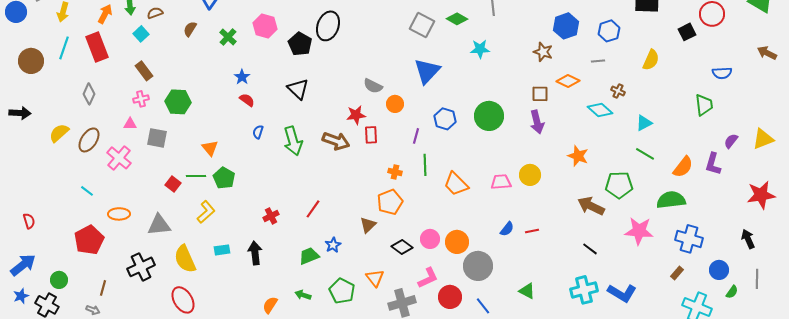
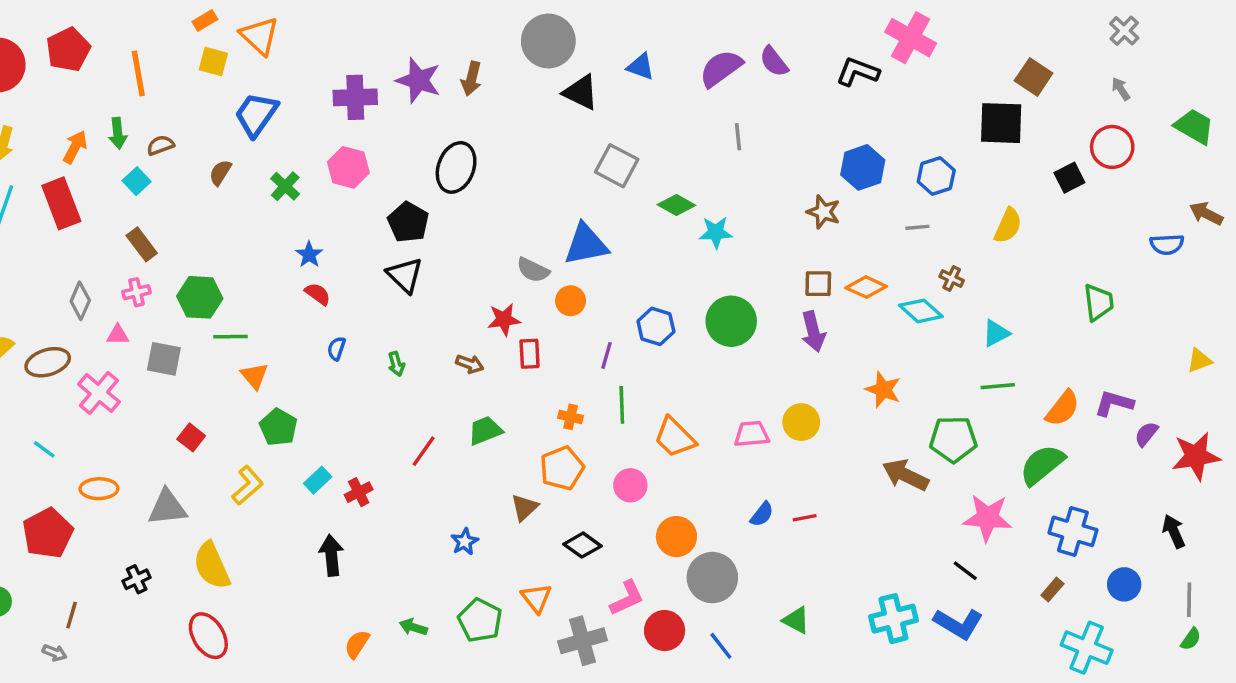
green diamond: (457, 19) -> (676, 205), moved
black pentagon: (300, 44) -> (408, 222), moved
cyan star: (480, 49) -> (716, 232), moved
blue triangle: (427, 71) -> (586, 244), moved, turned 36
blue semicircle: (722, 73) -> (1167, 244), moved
orange diamond: (568, 81) -> (866, 287), moved
gray diamond: (89, 94) -> (80, 301), moved
yellow triangle: (763, 139) -> (1199, 361), size x0.7
brown ellipse: (89, 140) -> (48, 362), turned 40
green arrow: (293, 141) -> (396, 364), size x0.5
brown arrow: (336, 141) -> (470, 364), size x0.6
purple semicircle: (731, 141) -> (1146, 434), moved
green line: (645, 154) -> (998, 386), turned -36
purple L-shape: (713, 164) -> (1114, 403), turned 90
green line: (196, 176) -> (231, 337), moved
green semicircle: (671, 200) -> (1042, 465), turned -32
red line: (313, 209) -> (424, 451), moved
pink circle: (430, 239) -> (630, 485), moved
black line: (590, 249) -> (965, 571), moved
cyan rectangle: (222, 250) -> (318, 480), moved, turned -35
green trapezoid: (309, 256) -> (485, 431), moved
black cross: (141, 267) -> (137, 579), size x0.6
green semicircle: (732, 292) -> (1191, 639), moved

